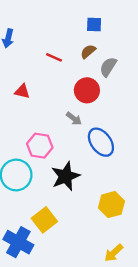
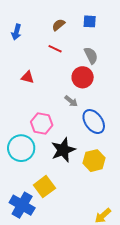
brown semicircle: (88, 51) -> (59, 25), moved
gray semicircle: (108, 67) -> (91, 55), moved, turned 120
yellow hexagon: (111, 205) -> (94, 161), moved

